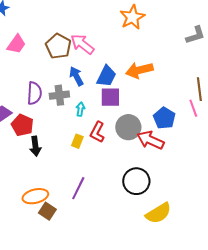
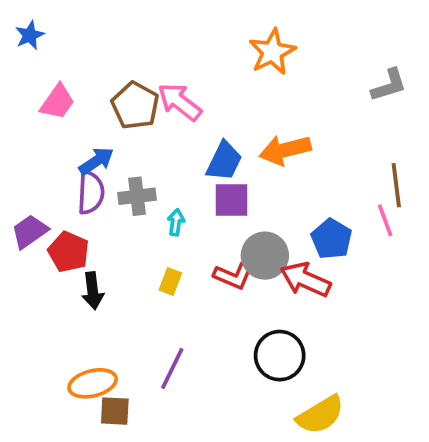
blue arrow: (76, 76) -> (96, 161), moved, turned 84
red L-shape: (97, 132) -> (233, 276), moved, turned -95
brown square: (47, 211) -> (115, 411), turned -30

